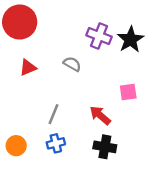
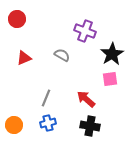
red circle: (20, 22) -> (17, 19), size x0.6
black star: (130, 40) -> (112, 54), moved

